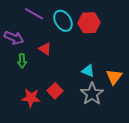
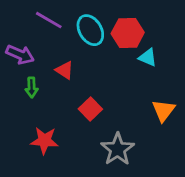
cyan triangle: (88, 71) -> (148, 57), moved
red square: (55, 91) -> (90, 109), moved
gray star: (92, 94) -> (118, 149), moved

